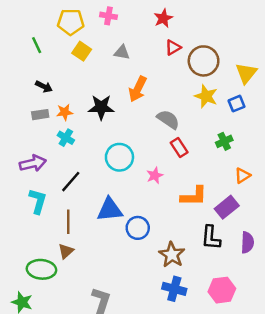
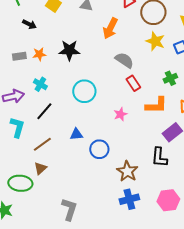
black arrow: (44, 87) -> (29, 24), moved
orange arrow: (138, 89) -> (110, 28), moved
cyan cross: (66, 138) -> (40, 84), moved
pink star: (155, 175) -> (120, 114), moved
orange L-shape: (194, 196) -> (156, 105), moved
blue triangle: (110, 210) -> (76, 134), size x0.6
brown line: (68, 222) -> (42, 144), turned 54
blue cross: (174, 289) -> (129, 199), turned -30

